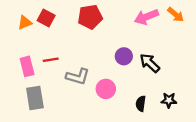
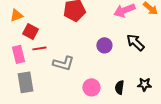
red square: (46, 18) -> (30, 31), moved
black arrow: (150, 63) -> (135, 42), moved
pink circle: (106, 89) -> (91, 87), moved

